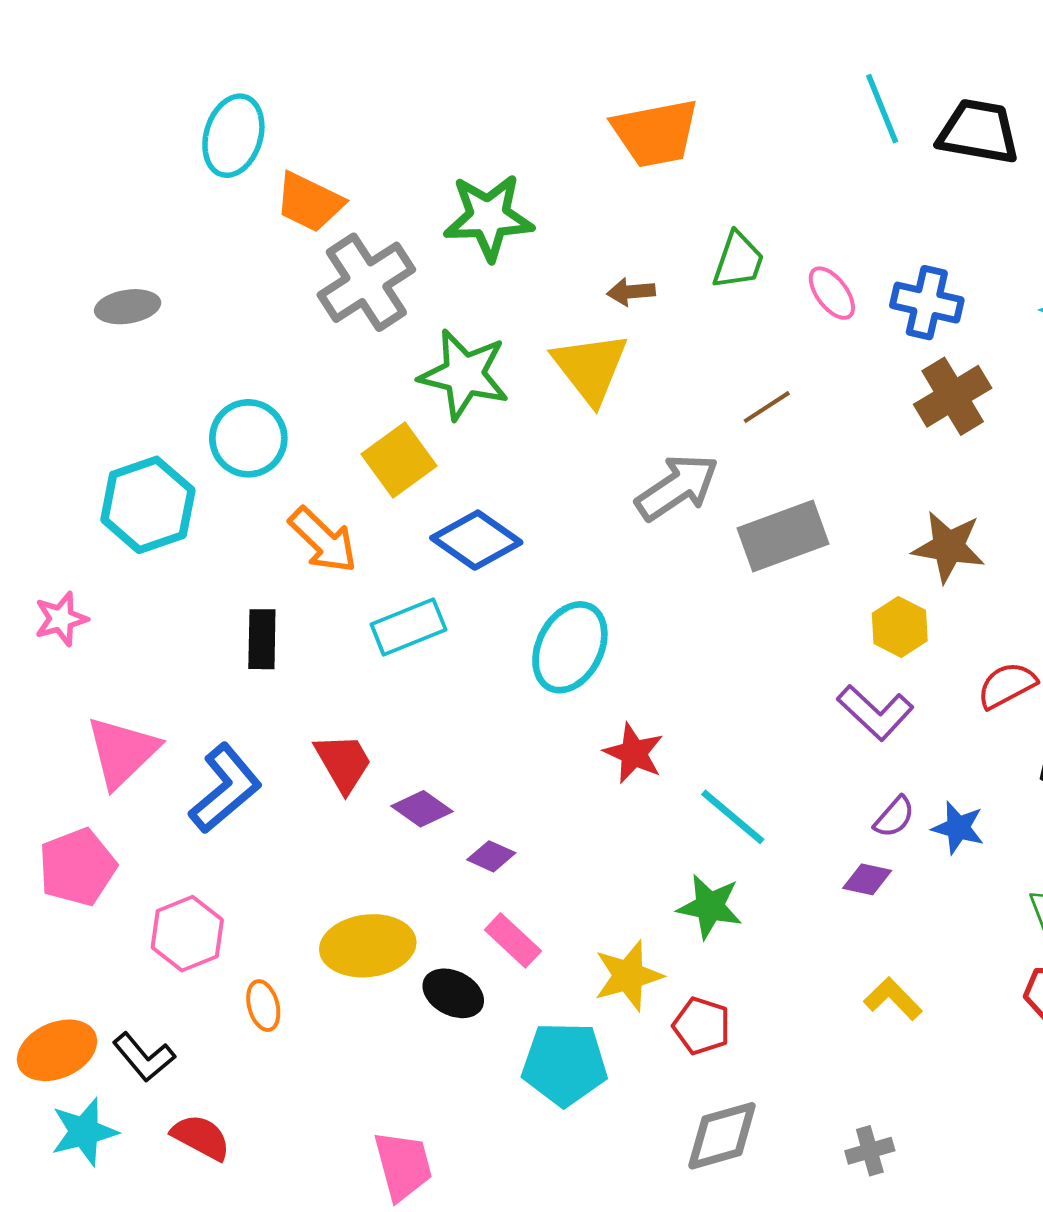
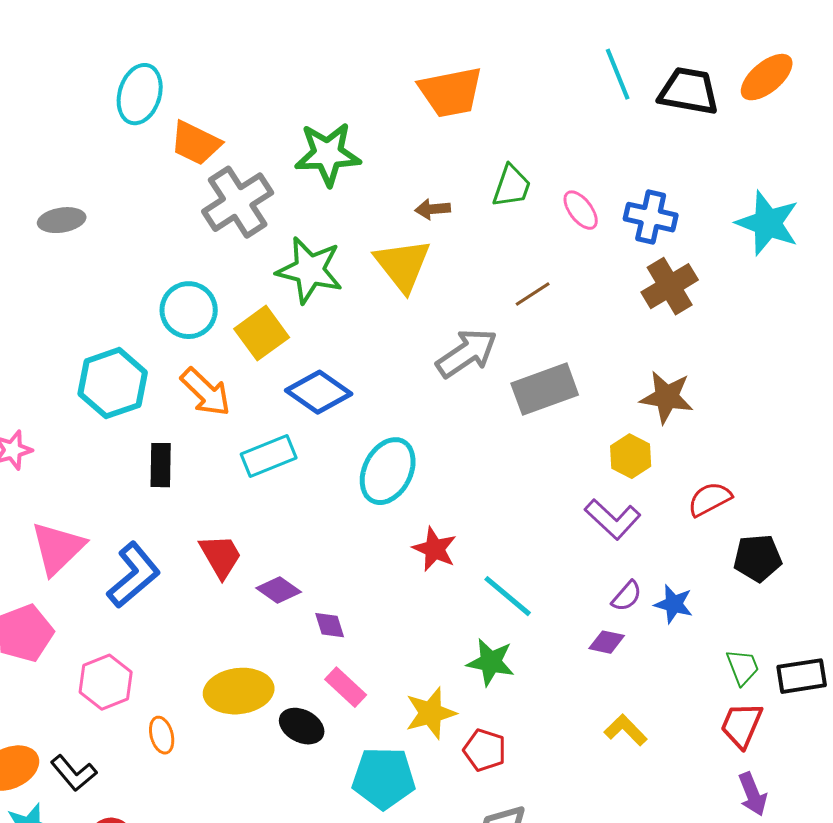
cyan circle: (248, 438) -> (189, 310), moved
cyan hexagon: (148, 505) -> (113, 383), moved
purple diamond: (491, 856) -> (330, 625), turned 48

